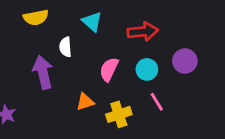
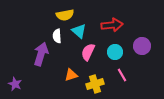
yellow semicircle: (36, 17) -> (65, 15), moved
cyan triangle: (92, 22) -> (79, 31), moved
purple arrow: (43, 72) -> (41, 54), turned 30

